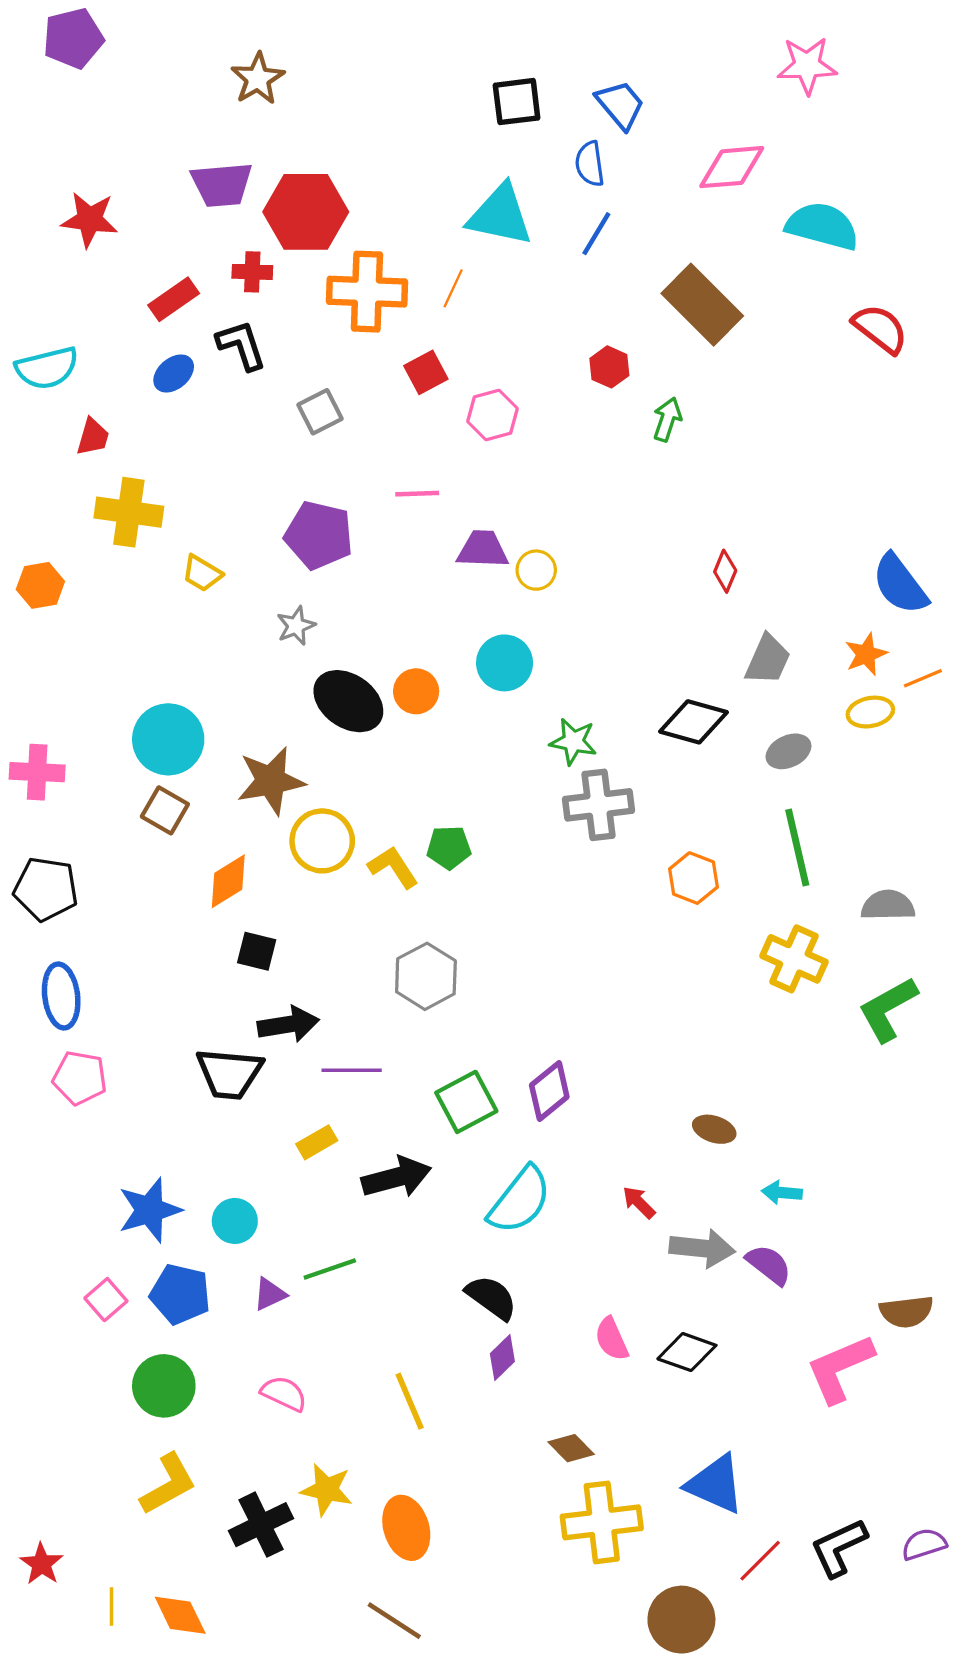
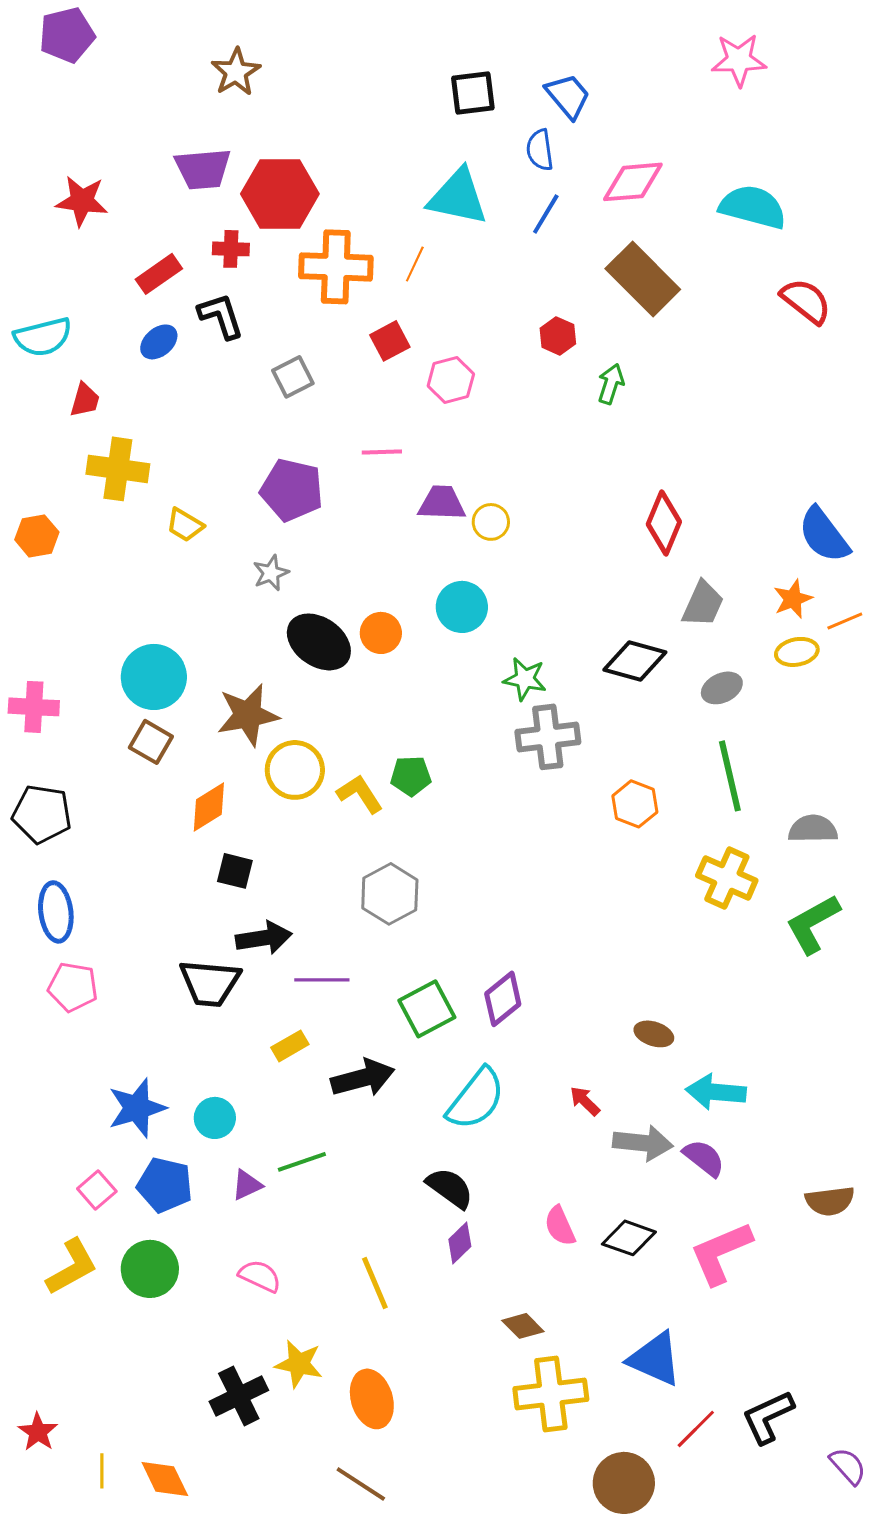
pink diamond: (732, 167) -> (633, 182), moved
red diamond: (725, 571) -> (664, 523), size x1.6
cyan arrow: (782, 1193) -> (716, 1092), size x1.6
pink L-shape: (840, 1368) -> (721, 1253), moved
yellow L-shape: (168, 1484) -> (72, 1267), moved
purple semicircle: (924, 1544) -> (848, 1466), moved, turned 66

